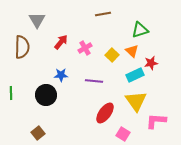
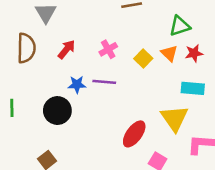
red arrow: (61, 42) -> (67, 49), moved
red star: (151, 63) -> (194, 53), moved
cyan rectangle: (135, 75) -> (193, 88), moved, turned 30
purple line: (94, 81) -> (104, 82), moved

